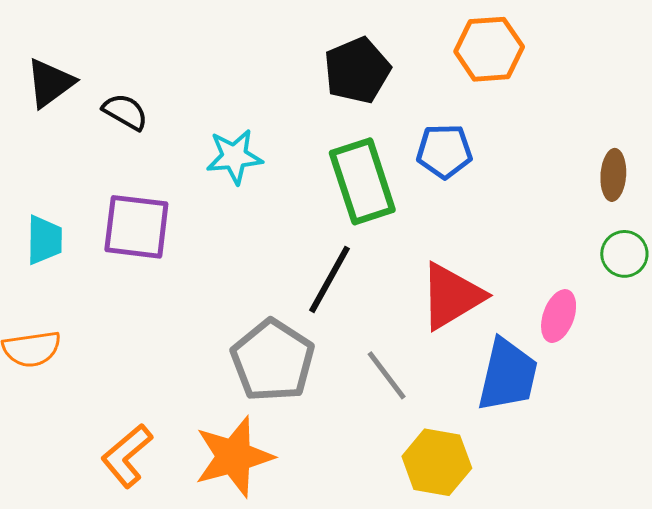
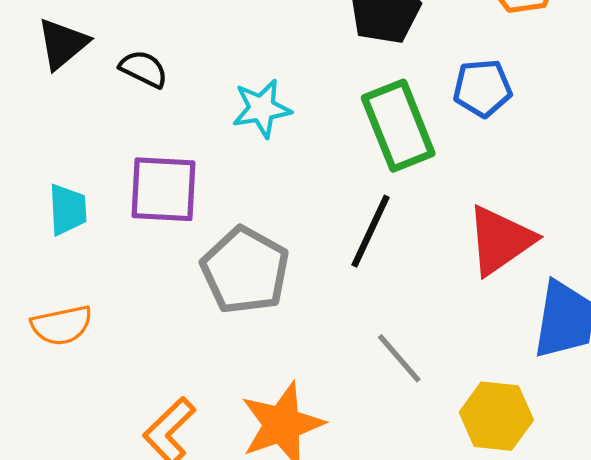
gray pentagon: (273, 361) -> (245, 270), moved
gray line: (387, 375) -> (399, 358), moved

